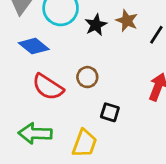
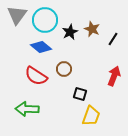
blue diamond: (34, 46) -> (41, 47), moved
yellow trapezoid: (85, 143) -> (91, 116), moved

